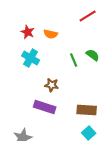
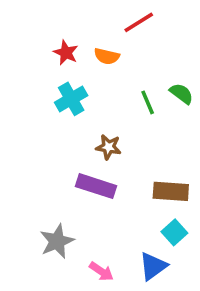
red line: (88, 16) -> (139, 22), moved
cyan cross: (31, 58) -> (71, 99), turned 30

